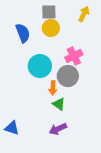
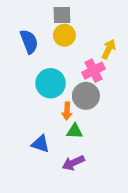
yellow arrow: (84, 14) -> (109, 49), moved
green triangle: (59, 104) -> (75, 131), turned -32
blue triangle: (12, 128) -> (40, 144), moved

